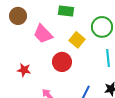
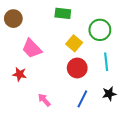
pink trapezoid: (43, 34) -> (32, 48), moved
red circle: (62, 62) -> (77, 68), moved

